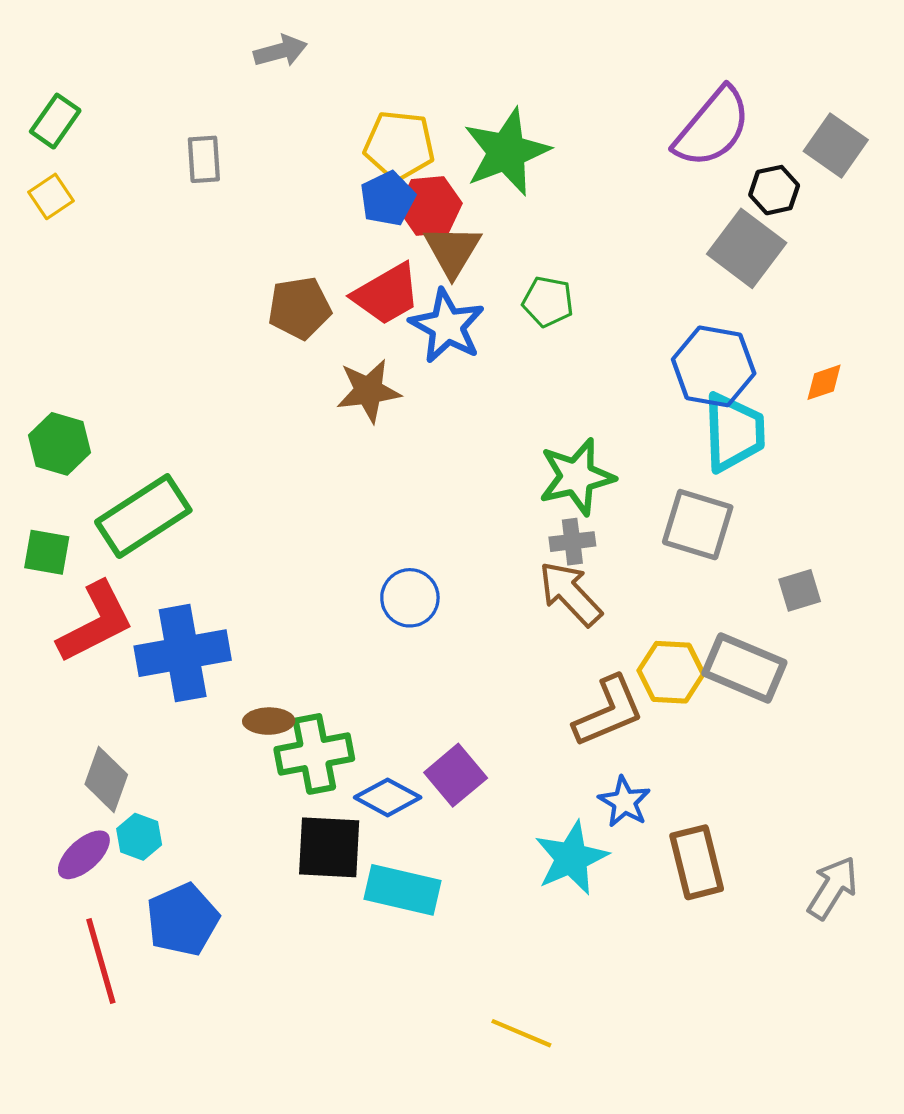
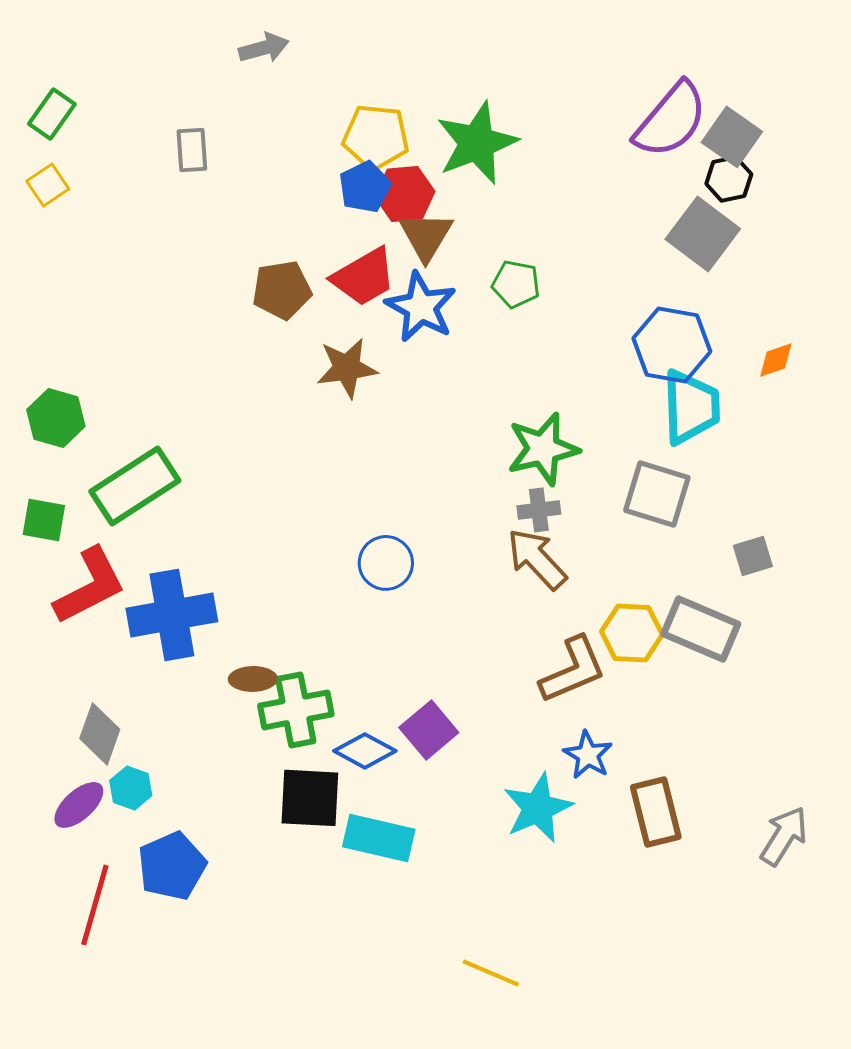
gray square: (836, 145) -> (732, 137), moved
red line: (101, 961) -> (95, 905), turned 32

